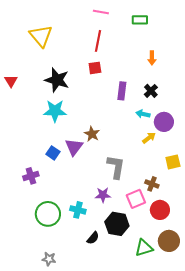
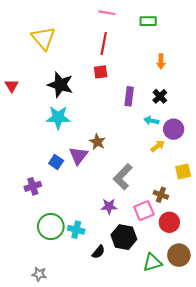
gray L-shape: (116, 167) -> (123, 177), turned -145
cyan cross: (78, 210) -> (76, 230), moved
gray star: (49, 259) -> (39, 274), moved

